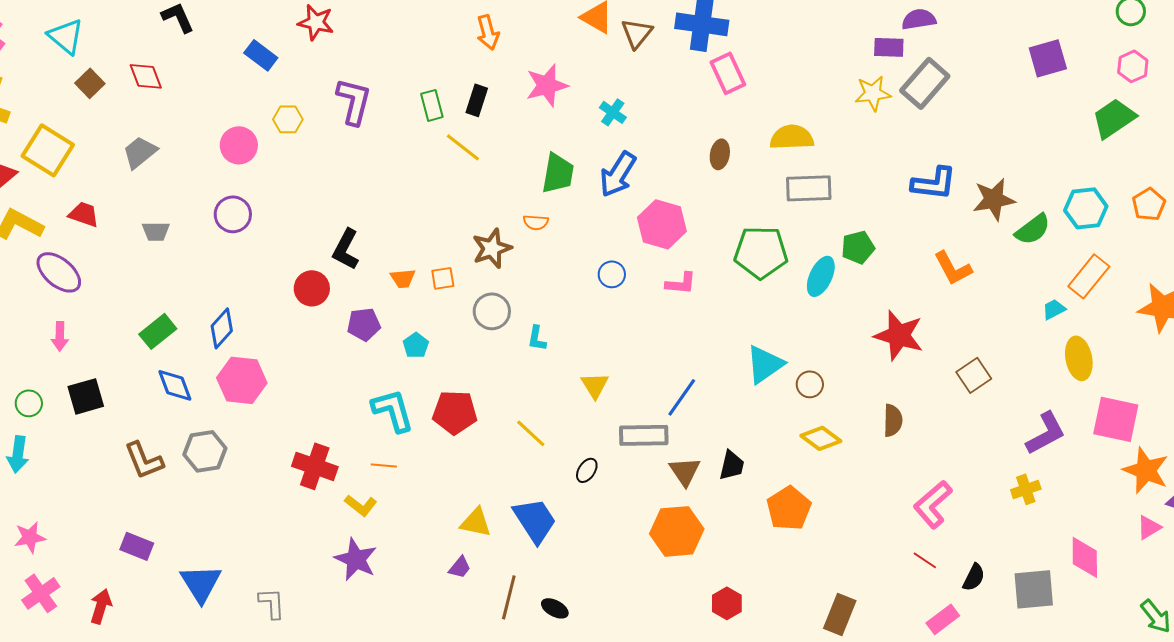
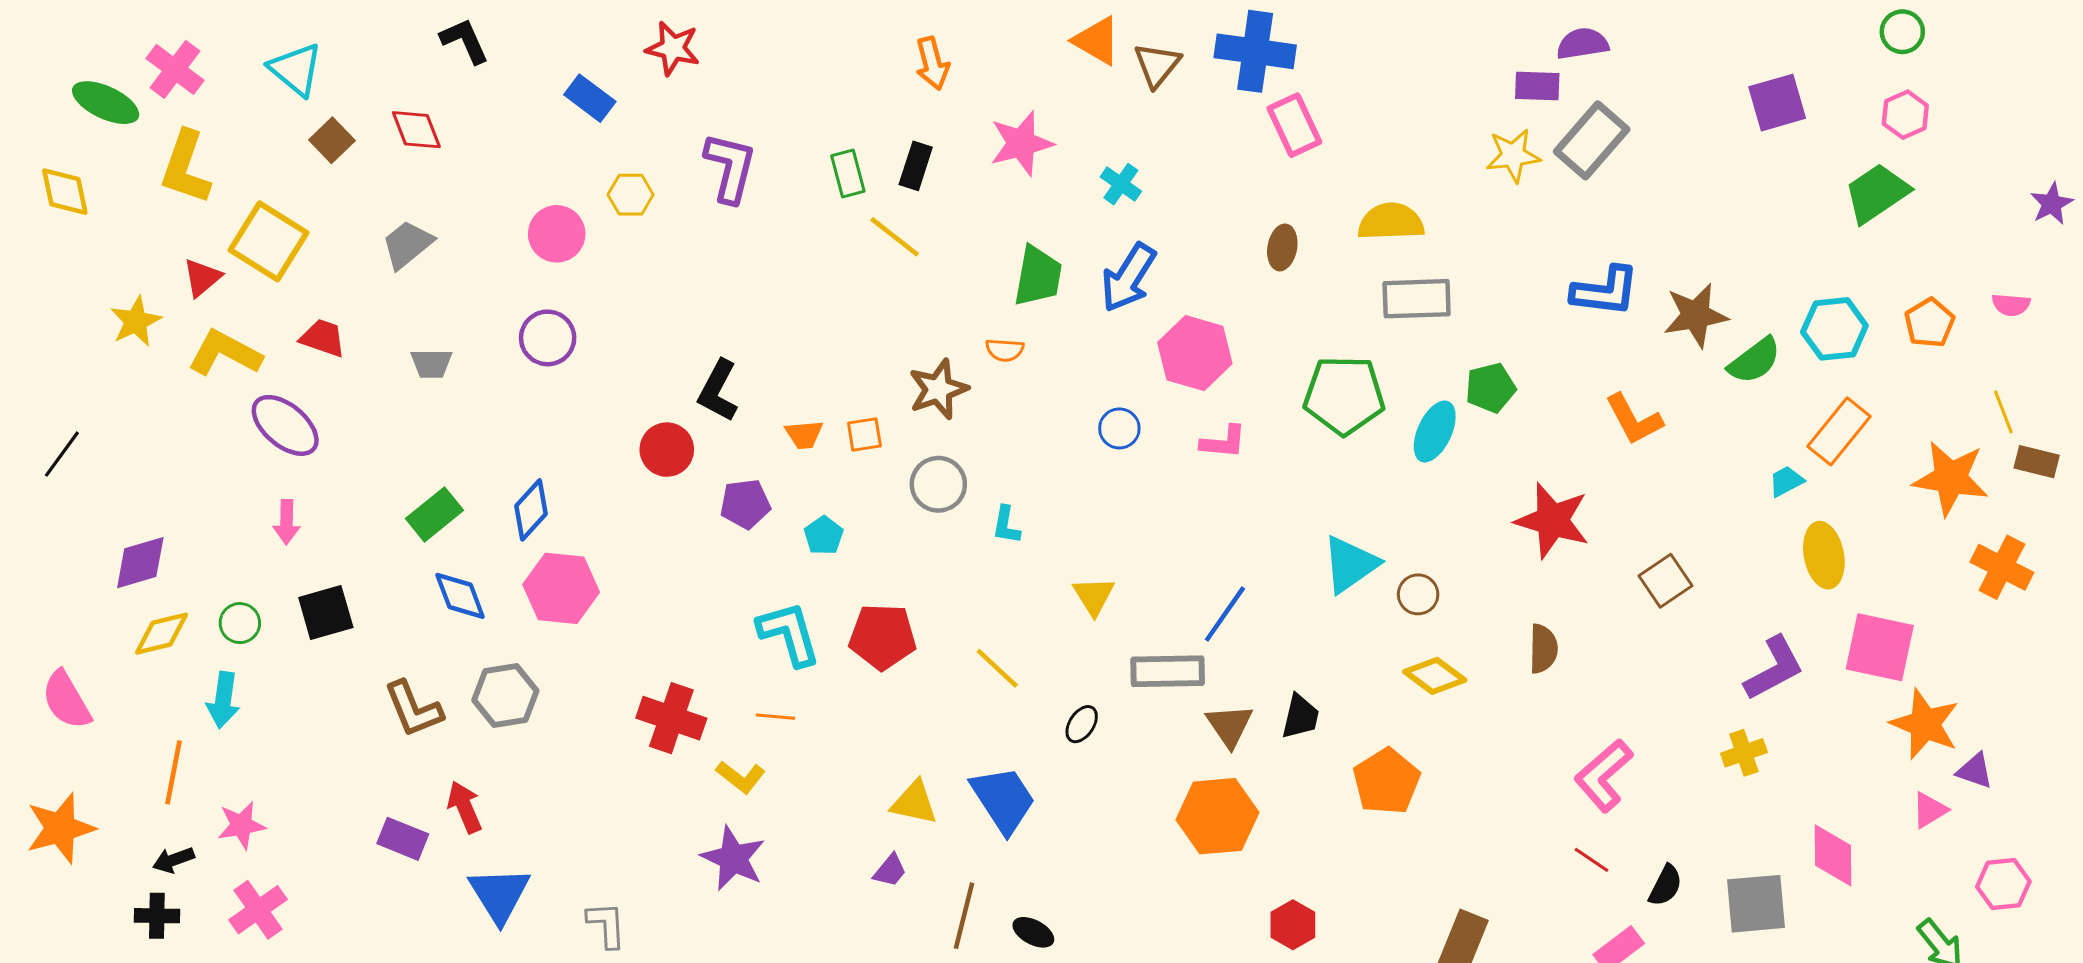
red arrow: (101, 606) -> (465, 807), moved, turned -40

